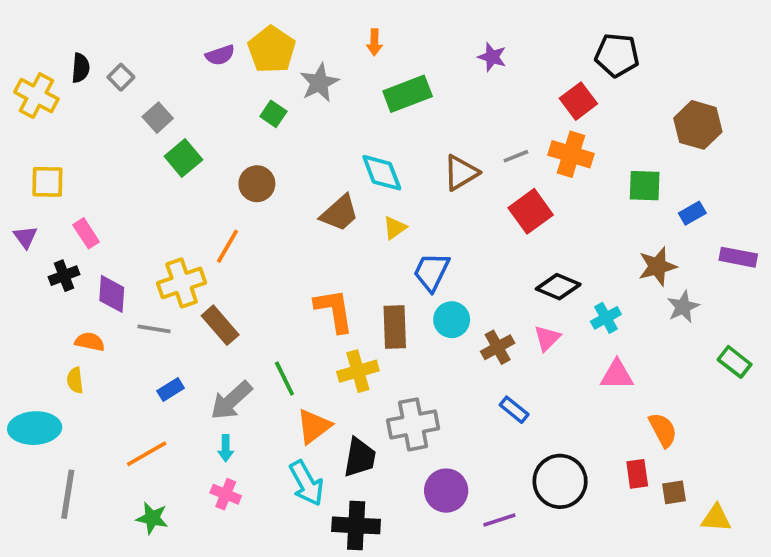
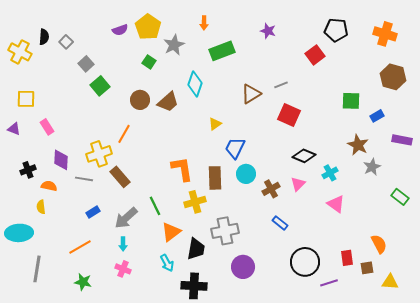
brown hexagon: (698, 125) -> (393, 77), moved
orange cross: (571, 154) -> (385, 34), moved
cyan diamond: (382, 173) -> (195, 84), moved, turned 40
red square: (531, 211) -> (289, 115), turned -30
brown trapezoid: (340, 213) -> (168, 102), moved
purple triangle: (25, 237) -> (14, 129), turned -32
brown star: (657, 266) -> (358, 145), turned -30
black cross: (64, 276) -> (28, 170), moved
pink triangle: (617, 375) -> (336, 204), turned 36
orange semicircle: (663, 430) -> (379, 244), moved
cyan arrow: (307, 483) -> (167, 263), size x0.7
purple line: (499, 520) -> (329, 283), moved

